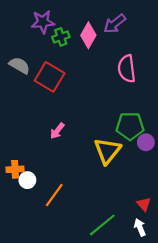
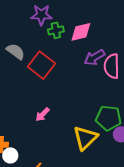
purple arrow: (115, 24) -> (94, 57), moved
pink diamond: (88, 35) -> (81, 32), turned 40

